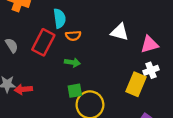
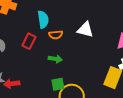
white triangle: (120, 32) -> (85, 30), moved
red rectangle: (43, 42) -> (29, 41), size x0.7

